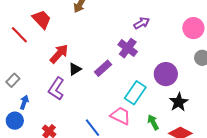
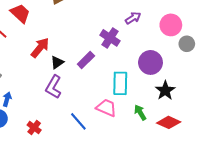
purple arrow: (142, 23) -> (133, 18), moved
pink circle: (193, 28) -> (171, 25), moved
purple L-shape: (56, 89) -> (53, 87), moved
cyan rectangle: (135, 93) -> (120, 83), turned -30

